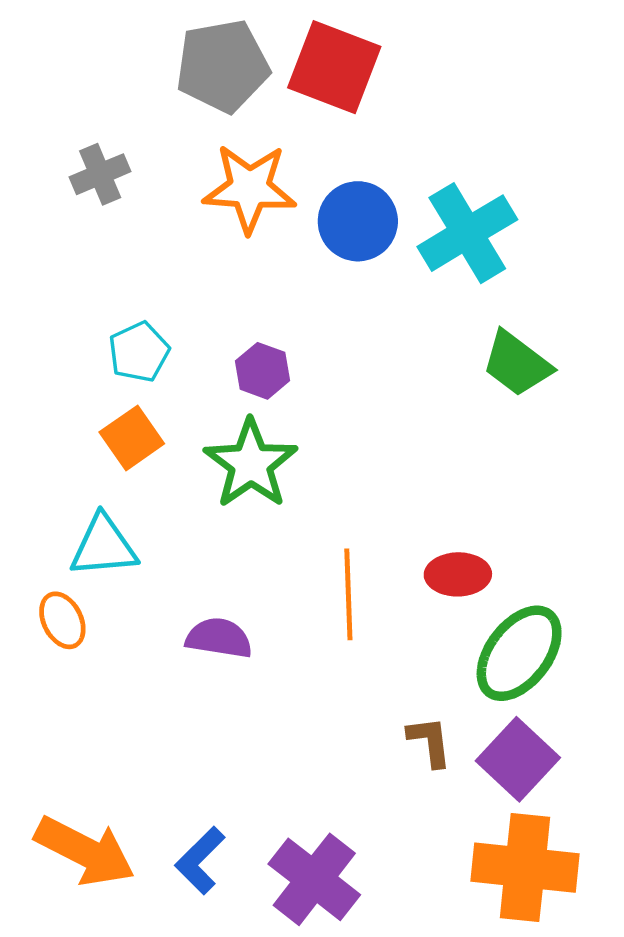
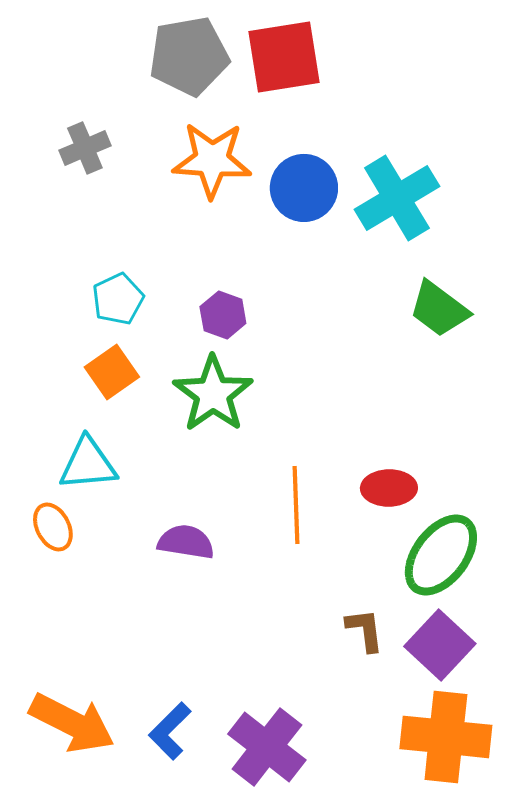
red square: (334, 67) -> (284, 57), turned -30

